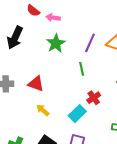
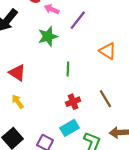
purple line: (90, 43) -> (78, 20), moved
cyan rectangle: (77, 114) -> (69, 128), moved

